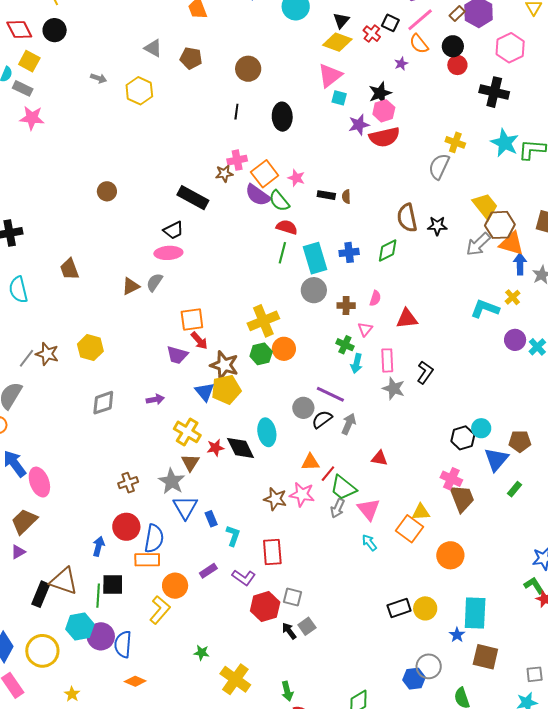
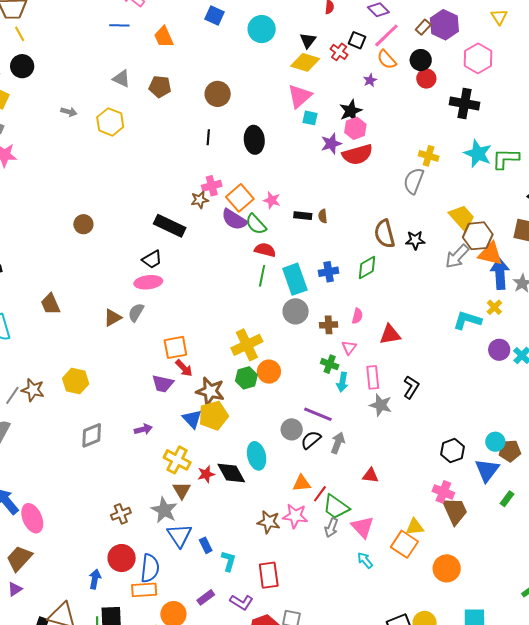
blue arrow: (520, 264) -> (500, 274), size x1.4
cyan circle: (481, 428) -> (495, 442), moved

